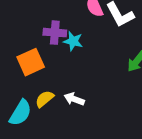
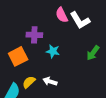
cyan star: (73, 41) -> (53, 51), moved

